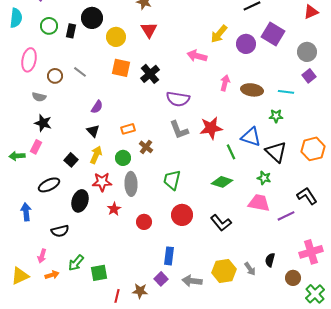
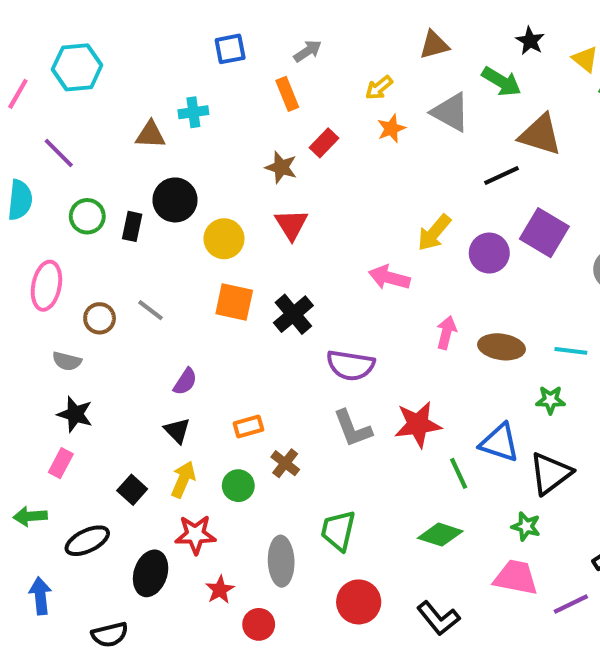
black triangle: (276, 152) -> (550, 473), turned 40
green arrow: (17, 156) -> (30, 516), moved
gray ellipse: (131, 184) -> (281, 561), moved
red circle: (144, 222) -> (259, 624), moved

